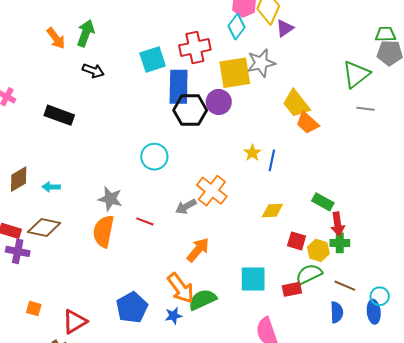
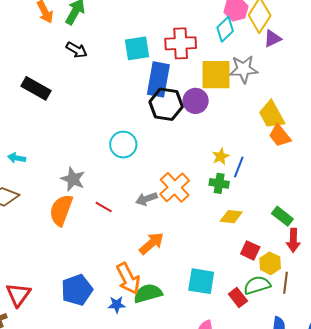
green cross: (340, 243) -> (219, 183), moved
brown line: (345, 286) -> (285, 283), moved, turned 65
red rectangle: (292, 289) -> (238, 298), turned 54
red triangle: (75, 322) -> (18, 295), turned -32

